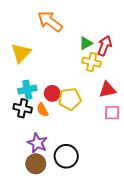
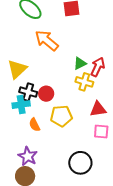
red circle: (52, 93) -> (46, 94), moved
black cross: (23, 108) -> (28, 92), moved
black circle: (66, 156) -> (80, 163), moved

